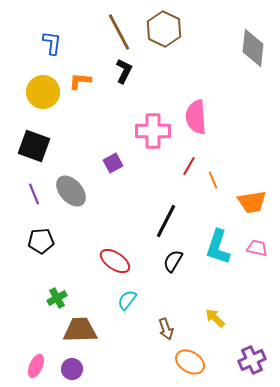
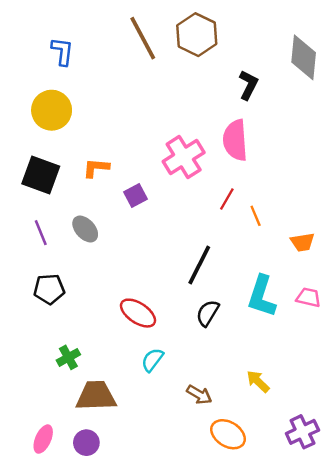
black L-shape: (124, 71) -> (248, 85), moved
orange L-shape: (80, 81) -> (96, 168), moved
pink cross: (153, 131) -> (184, 157), turned -32
gray ellipse: (71, 191) -> (85, 229), size x0.7
orange trapezoid: (252, 202) -> (302, 242), size x0.7
brown arrow: (166, 329) -> (199, 395), turned -40

